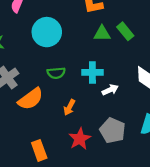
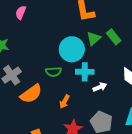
cyan circle: (47, 32) -> (72, 49), moved
green triangle: (102, 33) -> (94, 38), turned -42

